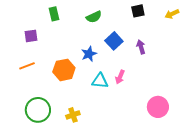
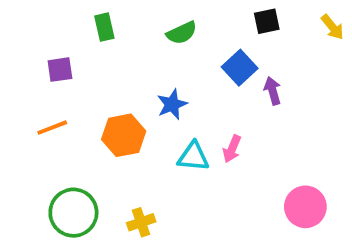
yellow arrow: (172, 14) -> (332, 27), turned -104
blue square: (114, 41) -> (240, 68), moved

